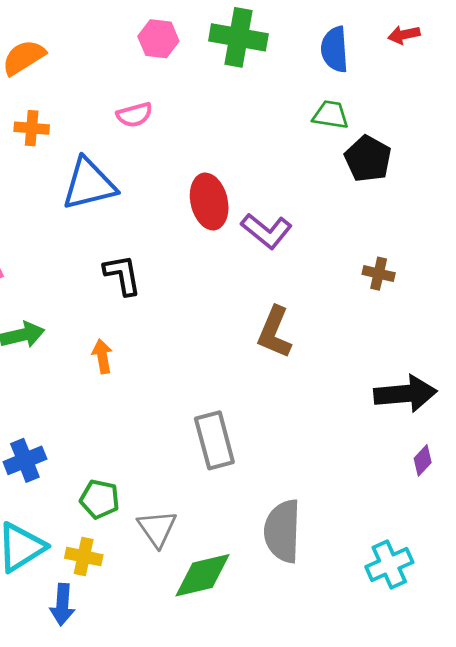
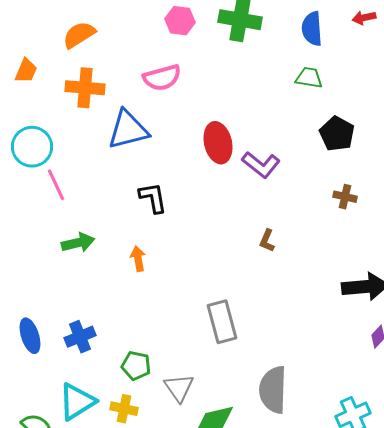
pink semicircle: (134, 115) -> (162, 78), size x1.4
orange cross: (32, 128) -> (85, 88), size x1.5
black pentagon: (368, 159) -> (337, 134), moved
brown L-shape: (275, 332) -> (267, 241), size x0.6

